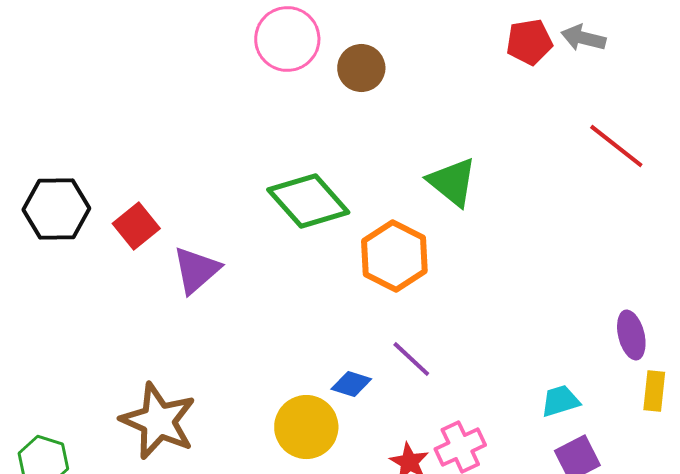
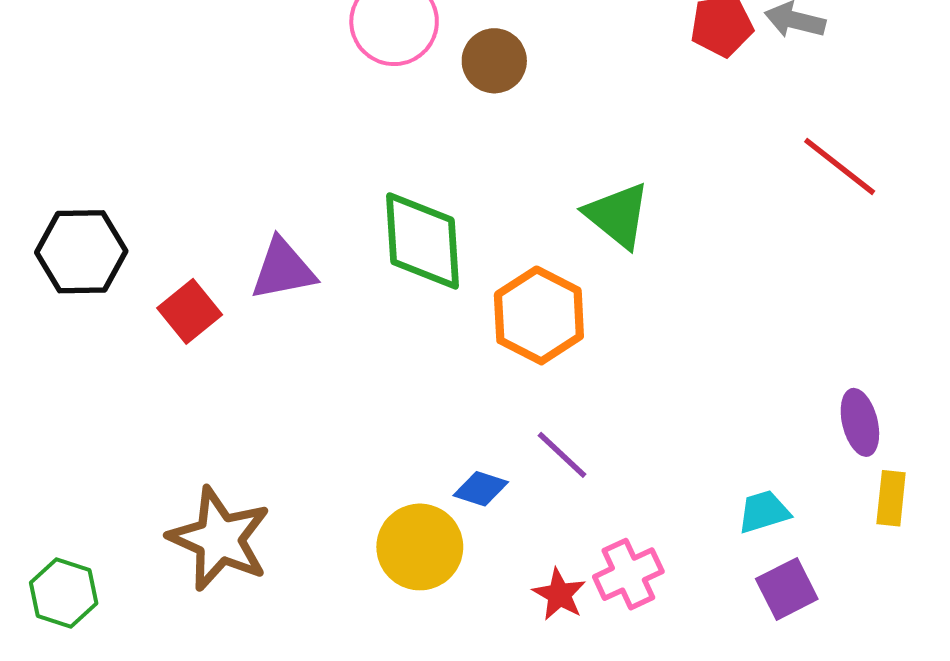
green diamond: (308, 201) -> (423, 241), turned 38
red square: (136, 226) -> (190, 311), moved
purple triangle: (196, 270) -> (283, 269), moved, turned 30

